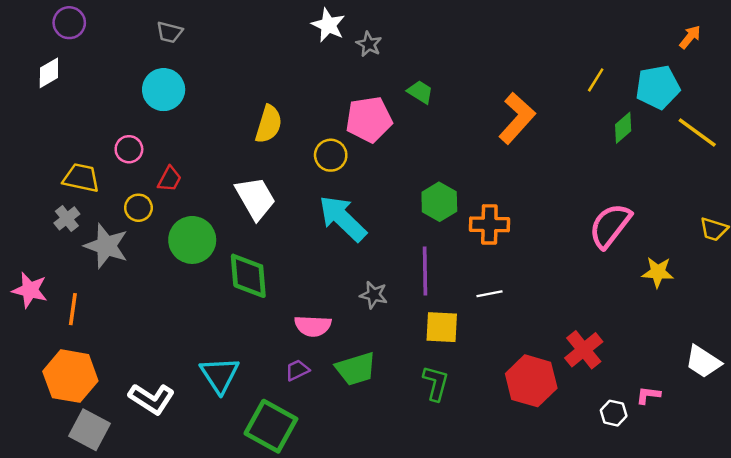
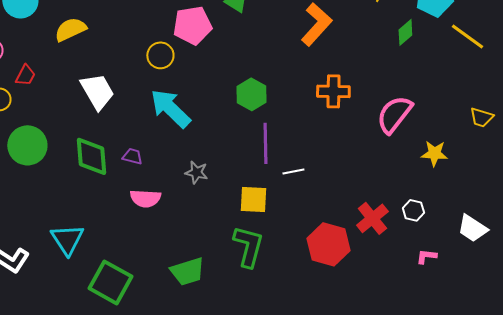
yellow semicircle: (269, 124) -> (70, 29), moved, turned -132
orange cross: (489, 224) -> (333, 91), moved
green circle: (192, 240) -> (27, 145), moved
purple line: (425, 271) -> (265, 143), moved
green trapezoid: (356, 369) -> (187, 271), moved
purple trapezoid: (297, 370) -> (132, 156), moved, turned 40
green L-shape: (436, 383) -> (248, 246), size x1.4
white hexagon: (614, 413) -> (413, 210), moved

